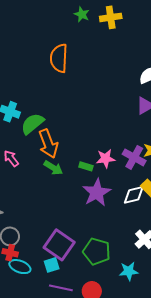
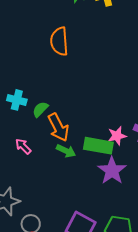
green semicircle: (32, 124) -> (40, 109), size x0.7
green rectangle: (86, 166) -> (98, 146), size x2.0

